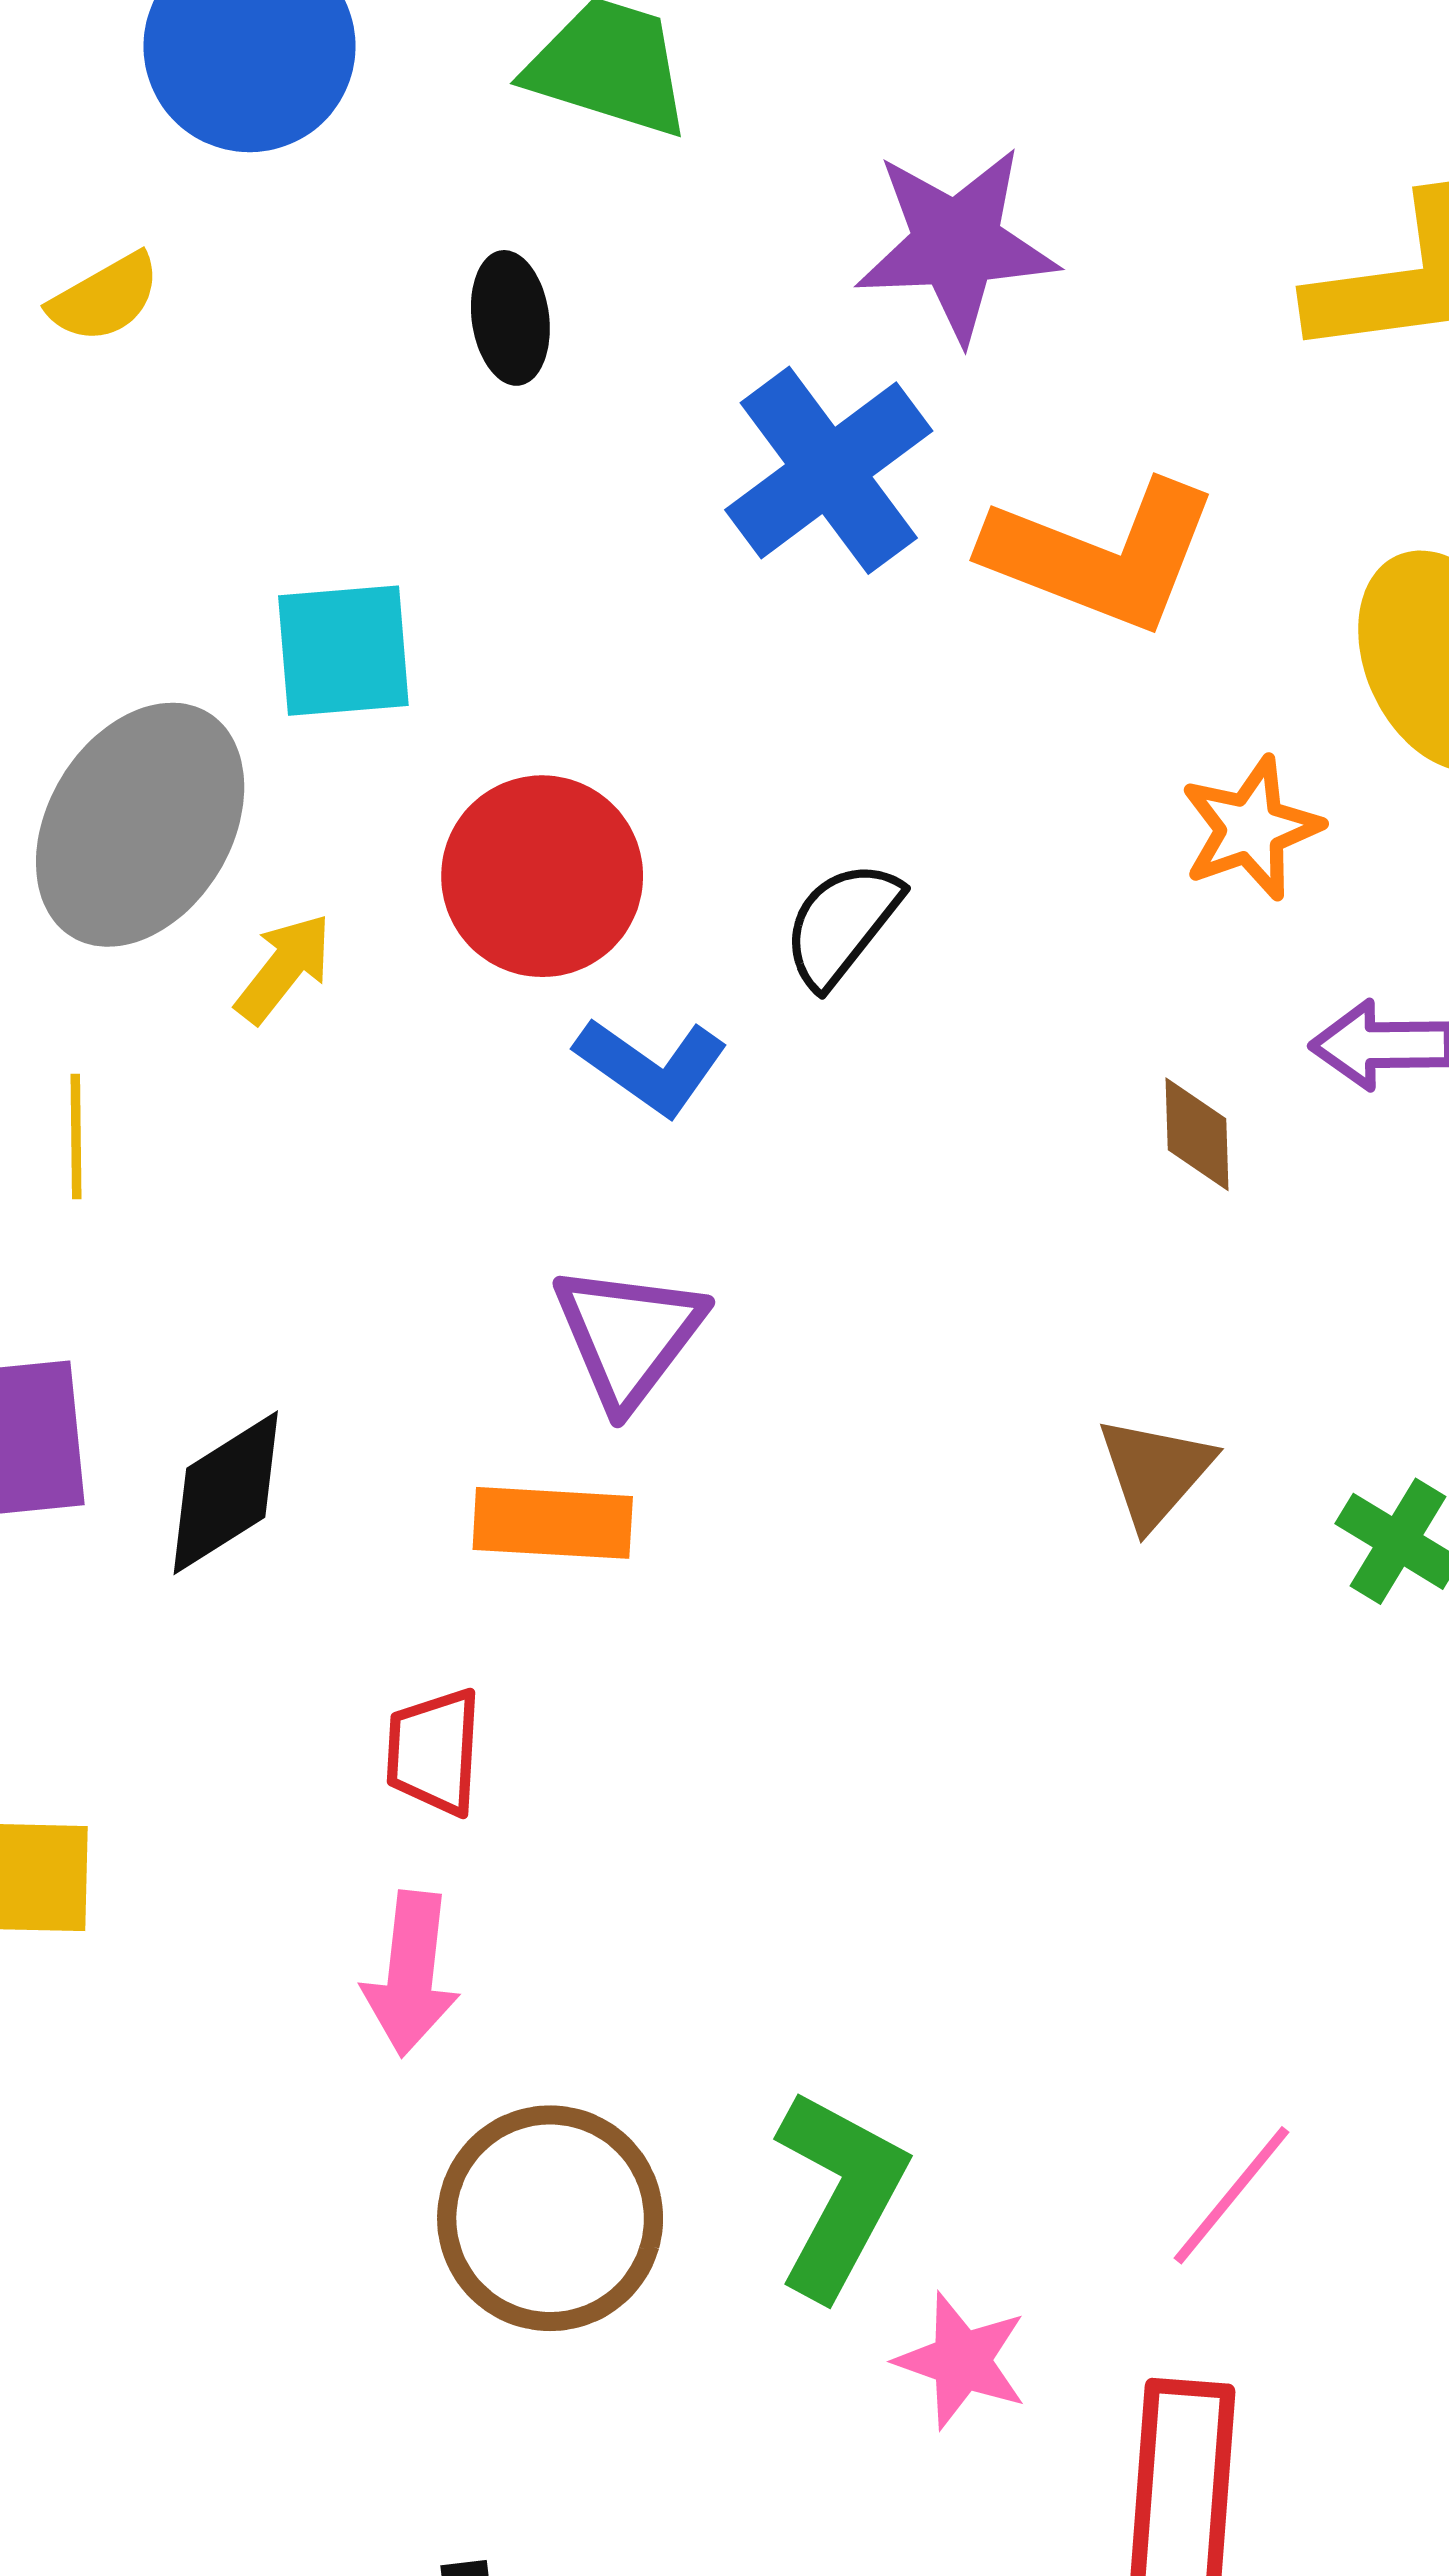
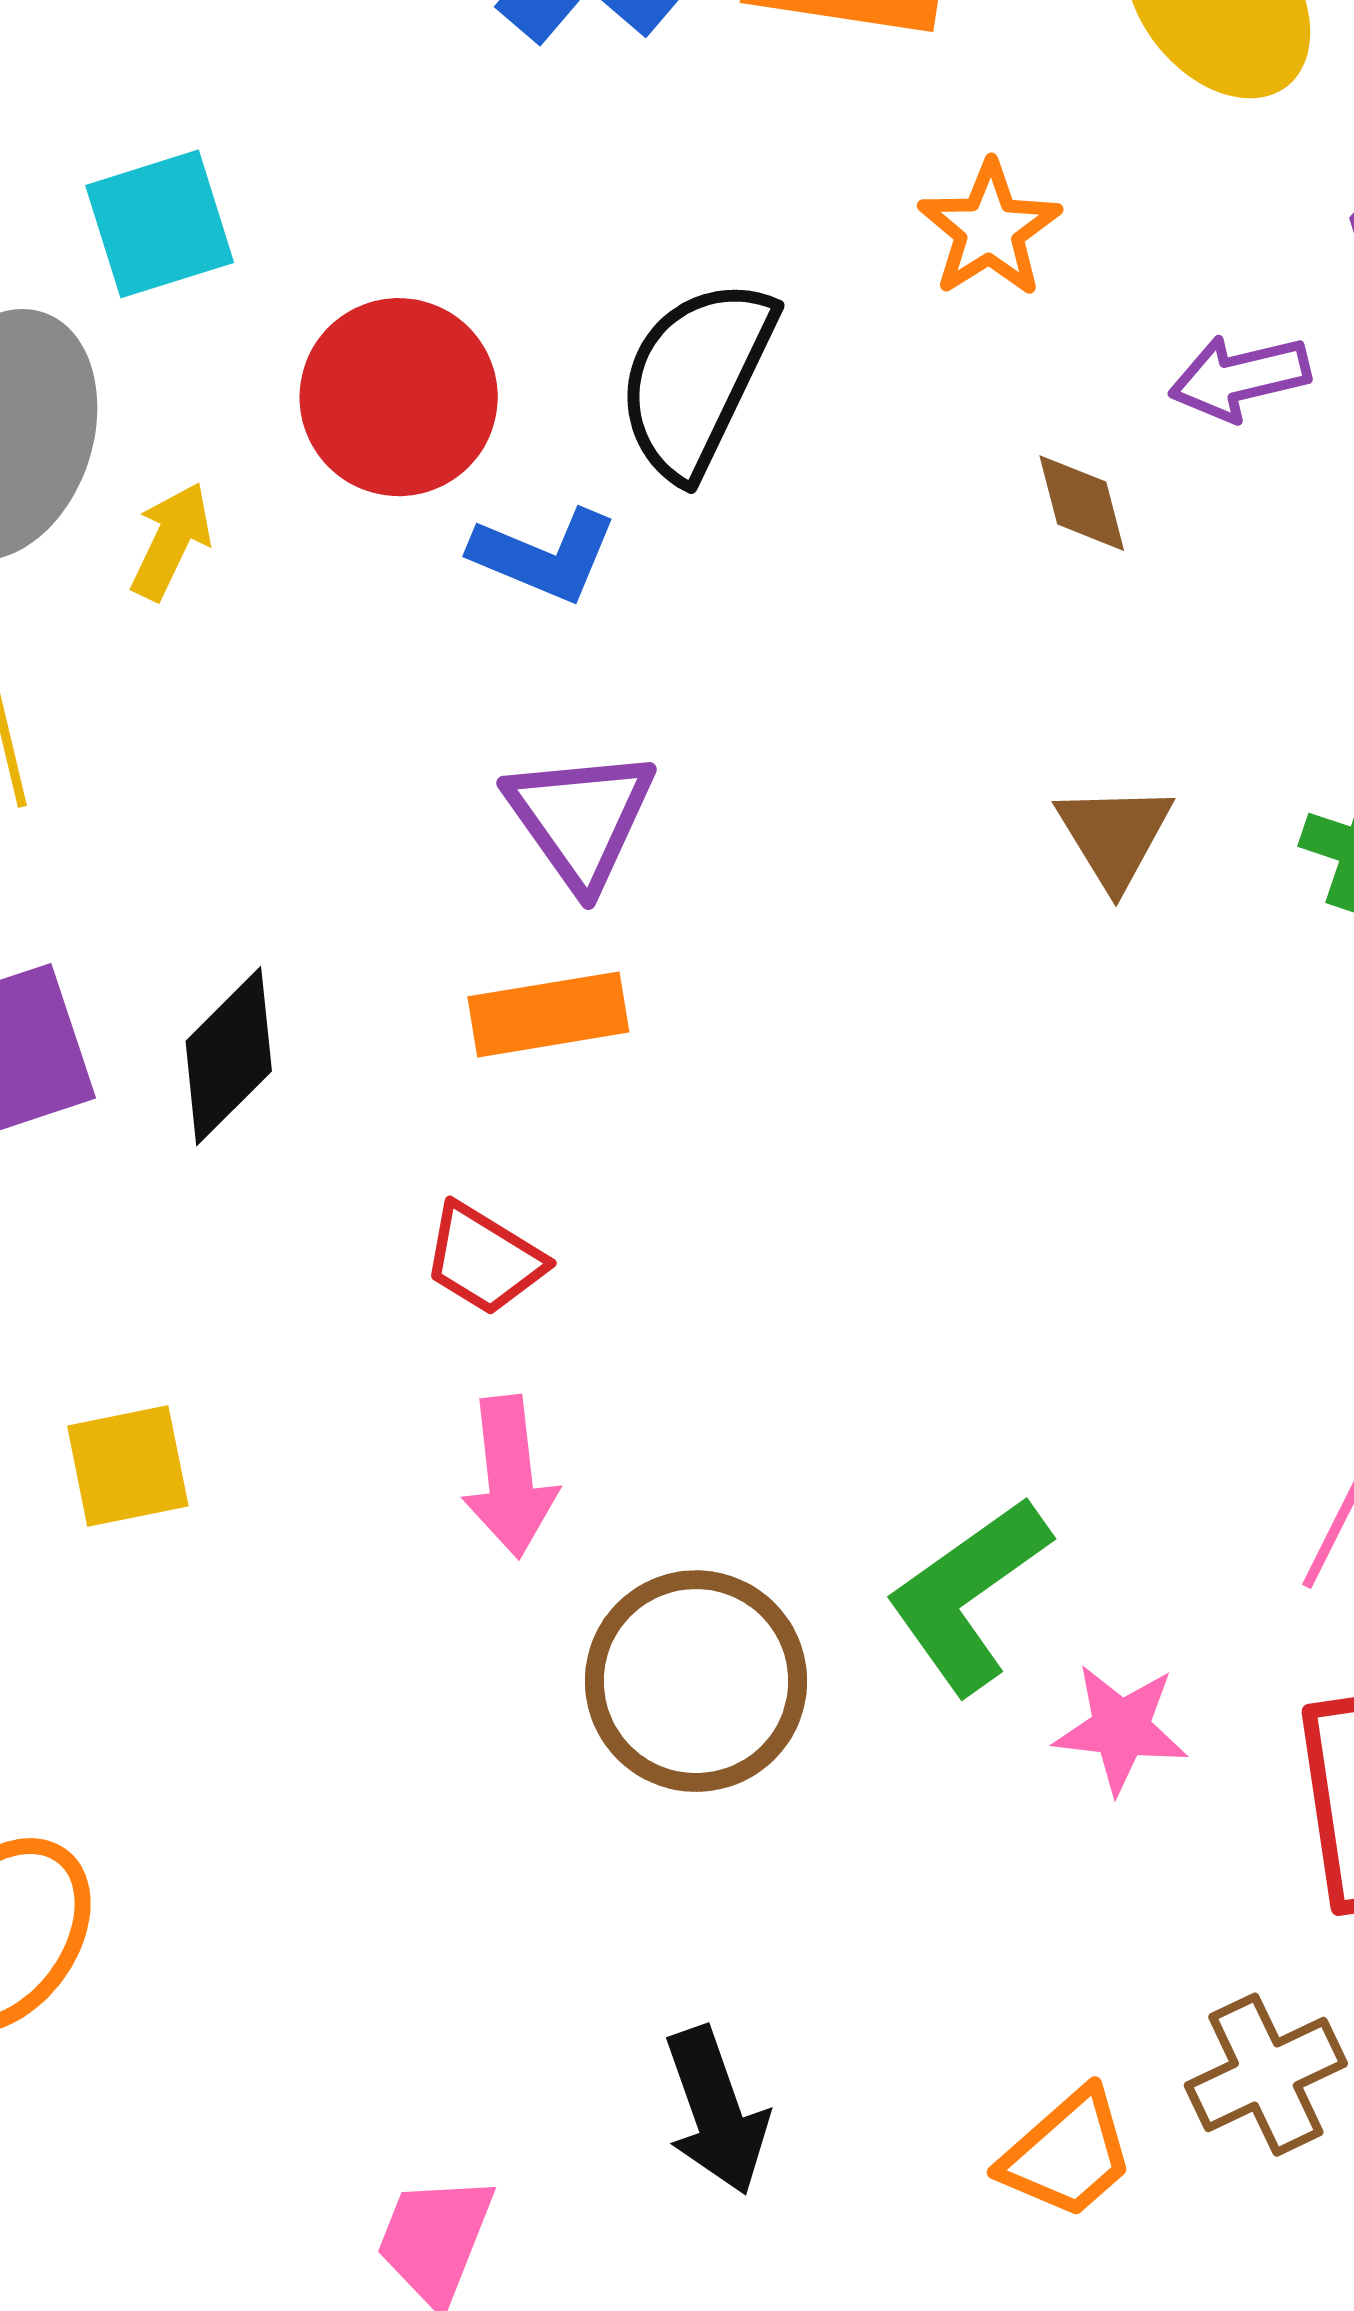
orange star: (1251, 828) -> (989, 229), moved
black semicircle: (842, 924) -> (696, 378), size x1.5
red trapezoid: (434, 1752) -> (484, 1259), turned -49
green L-shape: (840, 2194) -> (968, 1595), turned -141

